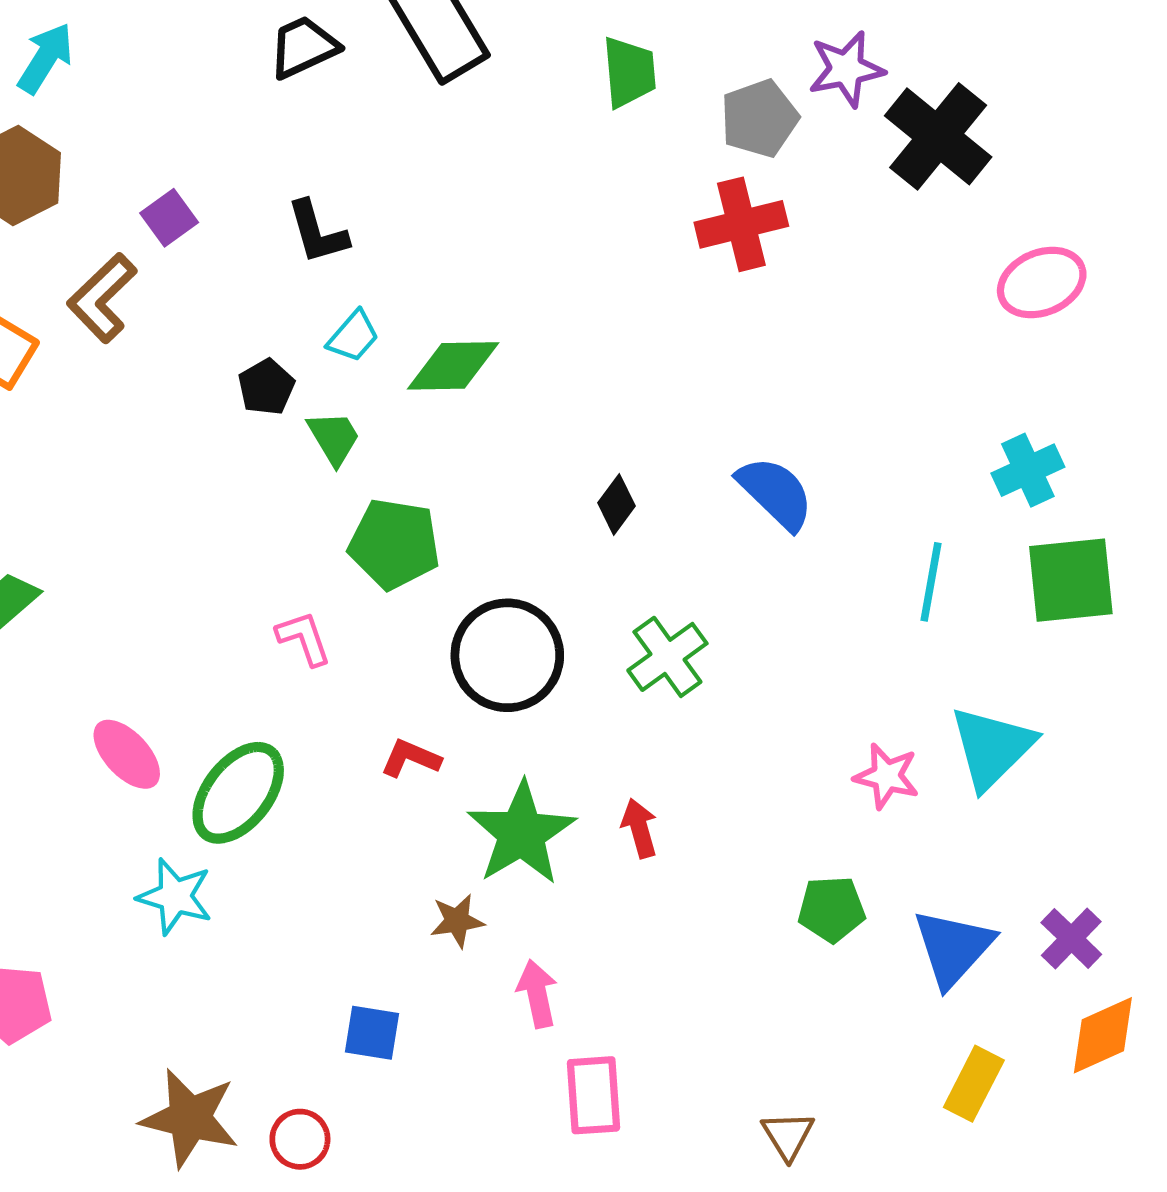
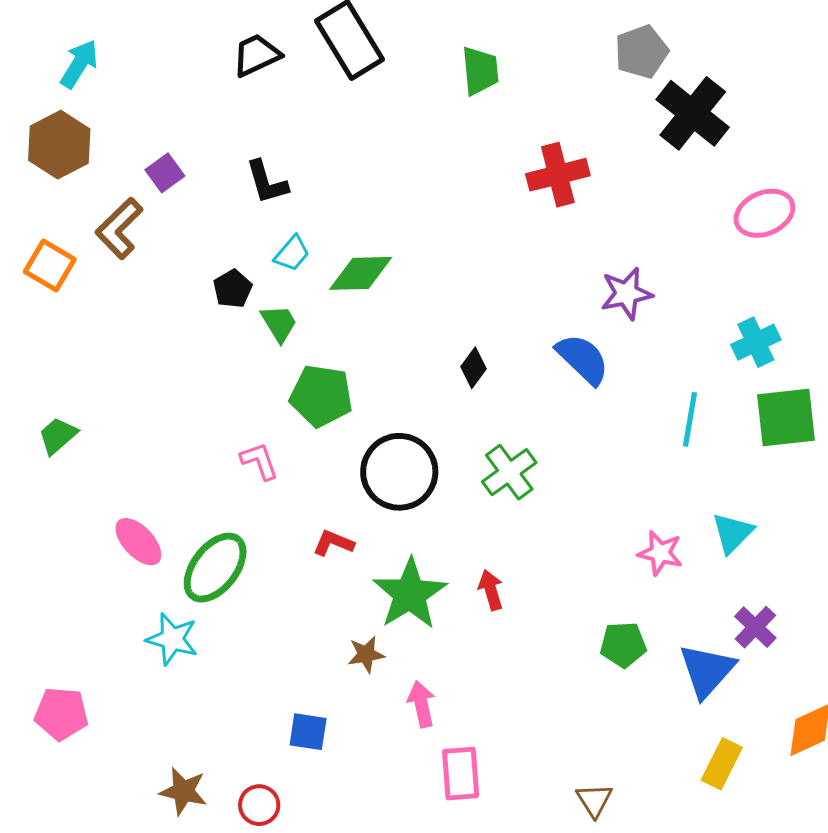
purple star: (846, 69) -> (626, 294), moved
gray pentagon: (759, 118) -> (641, 52), moved
cyan triangle: (992, 748) -> (733, 533), size x0.7
purple cross: (1071, 938) -> (755, 627), moved
brown star: (190, 1118) -> (183, 791), size x0.7

